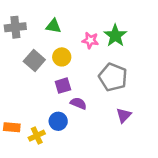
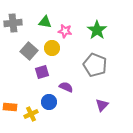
pink star: (90, 40) -> (65, 31), moved
purple square: (63, 86) -> (42, 72), moved
purple triangle: (124, 115) -> (102, 105), moved

